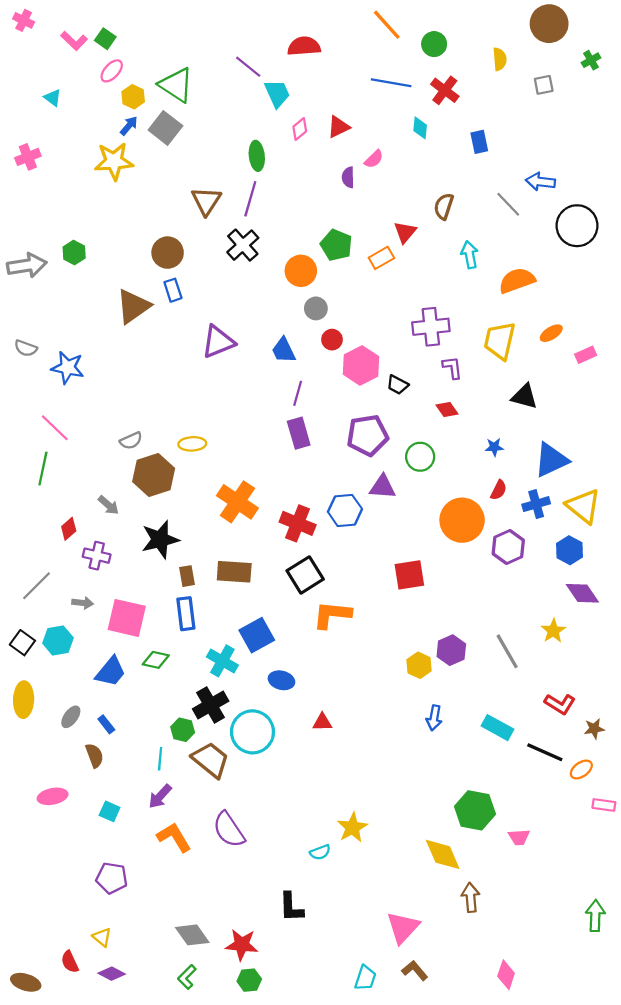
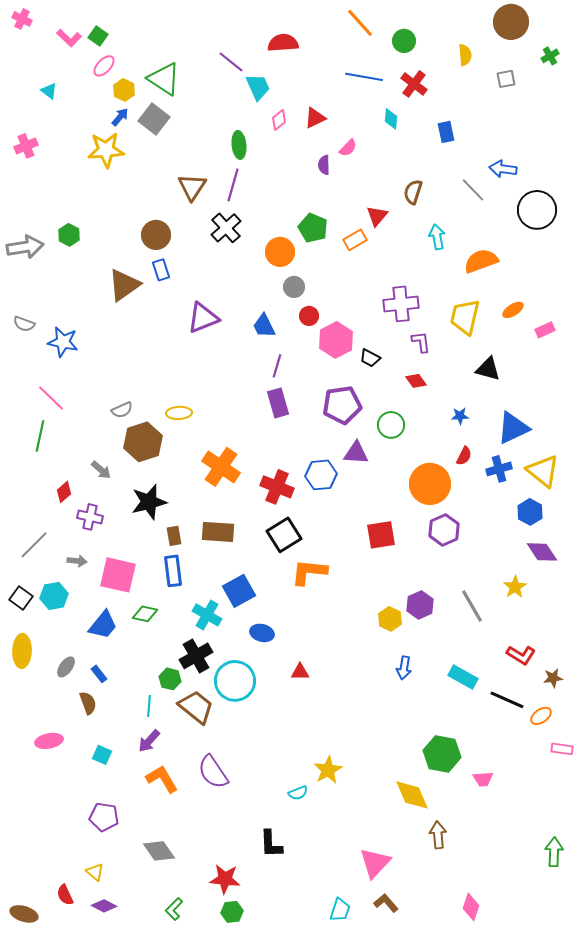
purple hexagon: (508, 547) -> (444, 530), moved
gray diamond: (192, 935) -> (159, 851), moved

